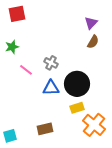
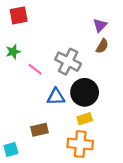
gray cross: (51, 63) -> (68, 62), moved, size x1.6
pink line: (26, 70) -> (35, 69), moved
orange cross: (94, 125) -> (80, 144), moved, turned -35
brown rectangle: (45, 129) -> (40, 130), moved

